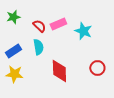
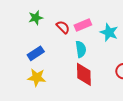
cyan semicircle: (38, 47) -> (81, 49), moved

